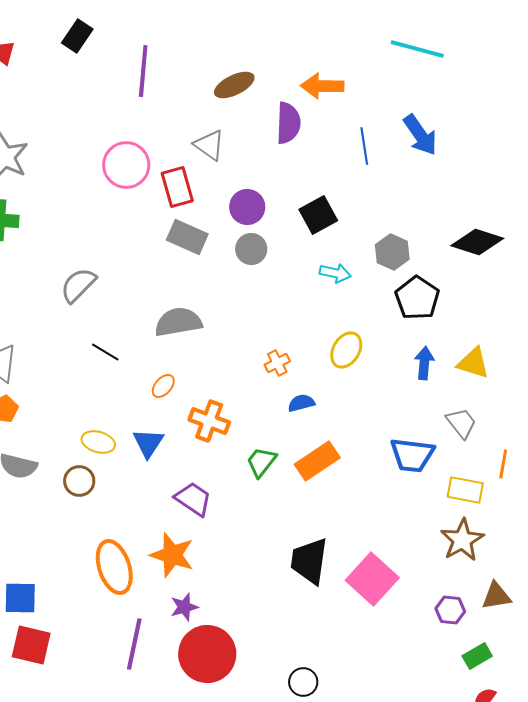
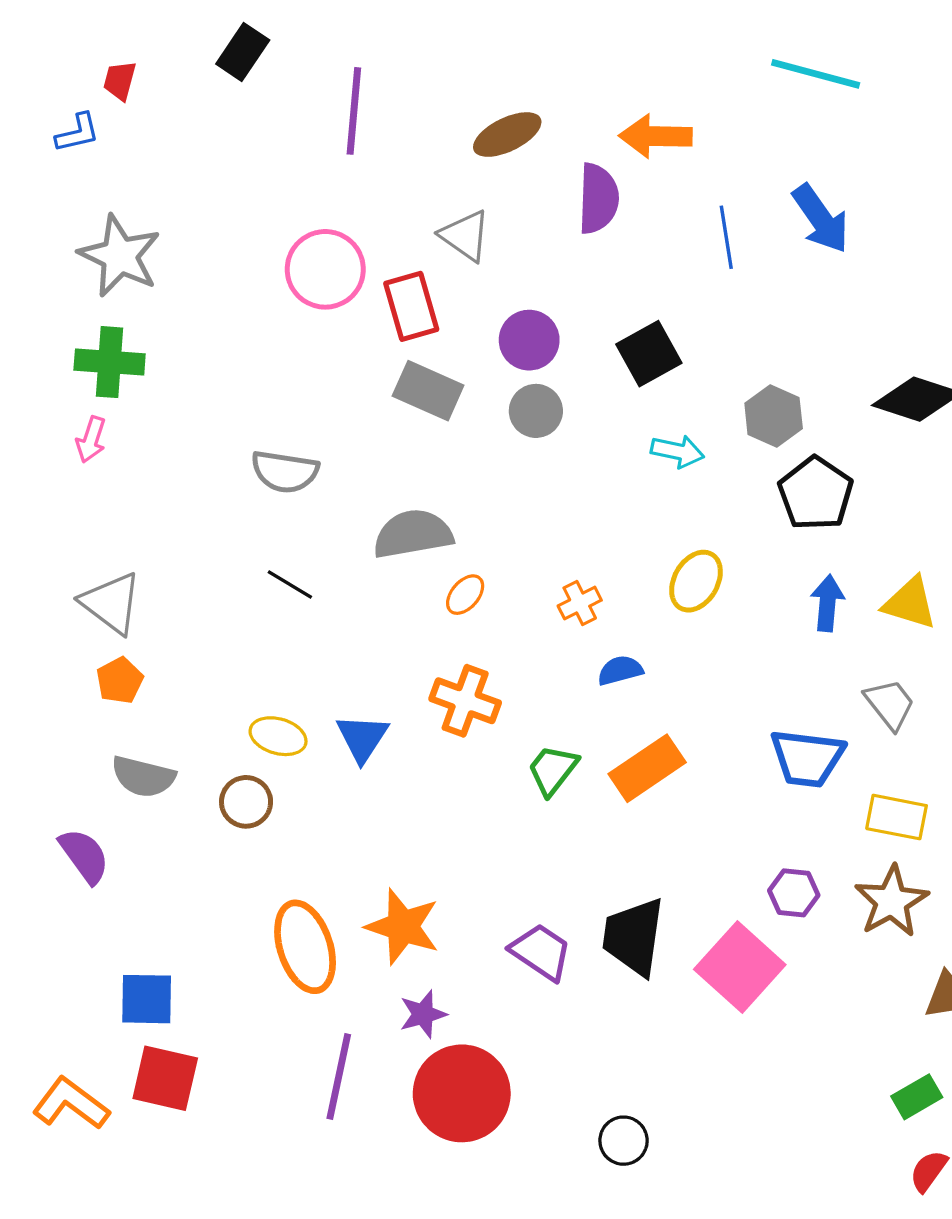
gray semicircle: (78, 285) -> (285, 472), moved, turned -126
orange ellipse: (163, 386) -> (465, 595), moved
purple trapezoid: (193, 499) -> (541, 952), moved
purple hexagon: (450, 610) -> (794, 893), moved

